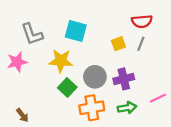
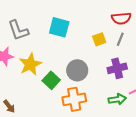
yellow star: (61, 61) -> (30, 64), moved, turned -30
purple cross: (124, 79) -> (117, 68), moved
green arrow: (127, 108) -> (117, 99), moved

